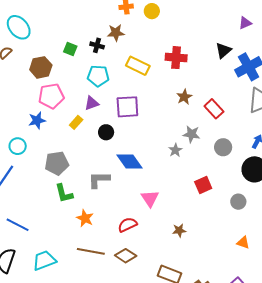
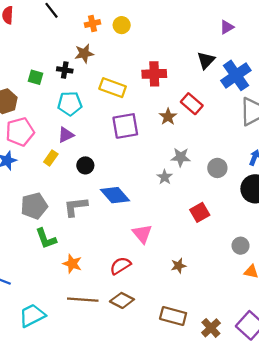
purple square: (127, 107) -> (125, 126), moved
red rectangle: (214, 109) -> (192, 104), moved
gray L-shape: (99, 180) -> (76, 207), moved
gray circle: (238, 202) -> (240, 246), moved

